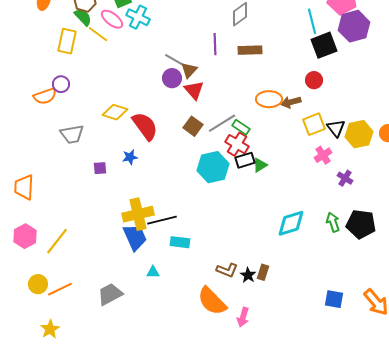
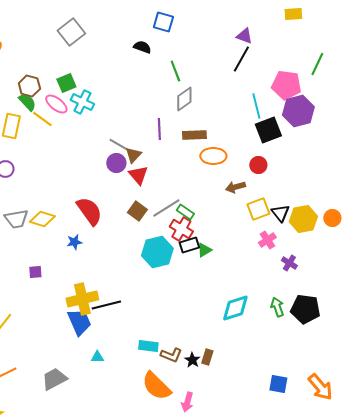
orange ellipse: (269, 99) -> (213, 156), moved
yellow diamond: (115, 112) -> (42, 219), moved
purple square: (100, 168) -> (35, 272), moved
cyan rectangle: (180, 242) -> (148, 346), moved

